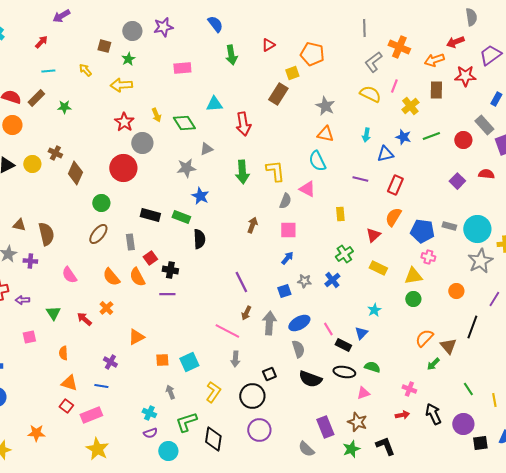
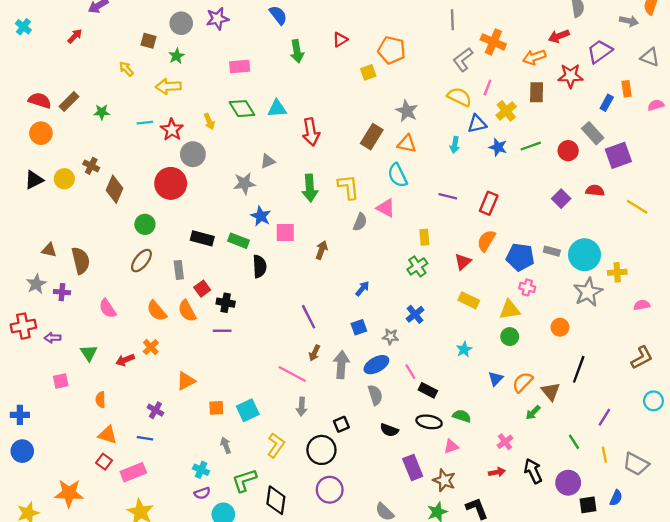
cyan line: (48, 71) -> (145, 123), moved
brown rectangle: (278, 94) -> (372, 137), moved
green diamond: (184, 123) -> (242, 109), moved
blue triangle: (385, 154) -> (477, 124), moved
pink square: (288, 230) -> (285, 233), moved
green cross: (344, 254) -> (417, 266), moved
gray star: (304, 281) -> (390, 337), moved
purple line: (494, 299) -> (604, 417), moved
red arrow: (84, 319) -> (125, 360), turned -63
blue triangle: (361, 333) -> (496, 379), moved
black semicircle: (310, 379) -> (389, 430), size x0.7
pink cross: (409, 389) -> (505, 442), turned 32
purple rectangle: (325, 427) -> (413, 467), moved
orange star: (36, 433) -> (69, 493), size x1.4

